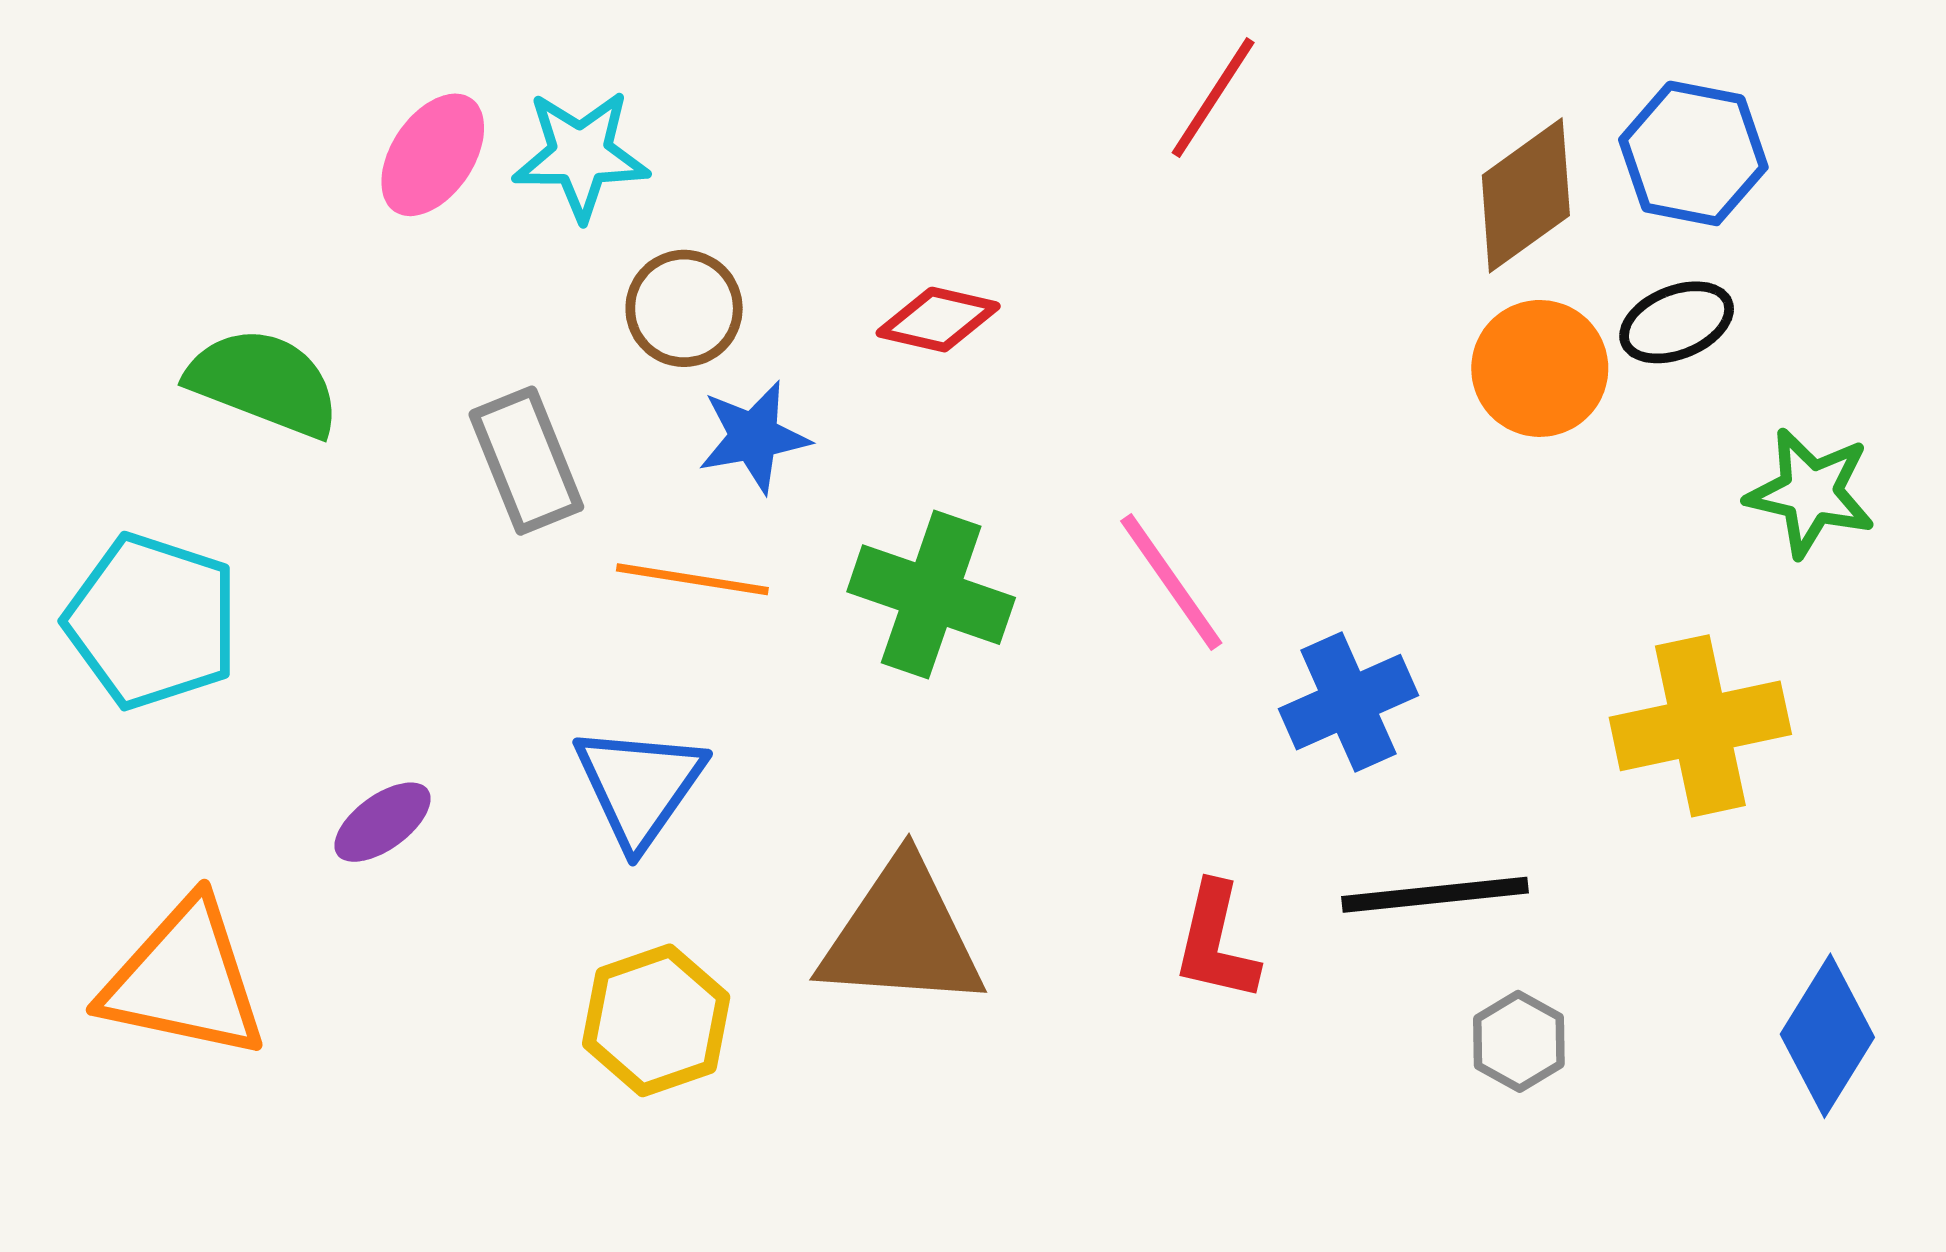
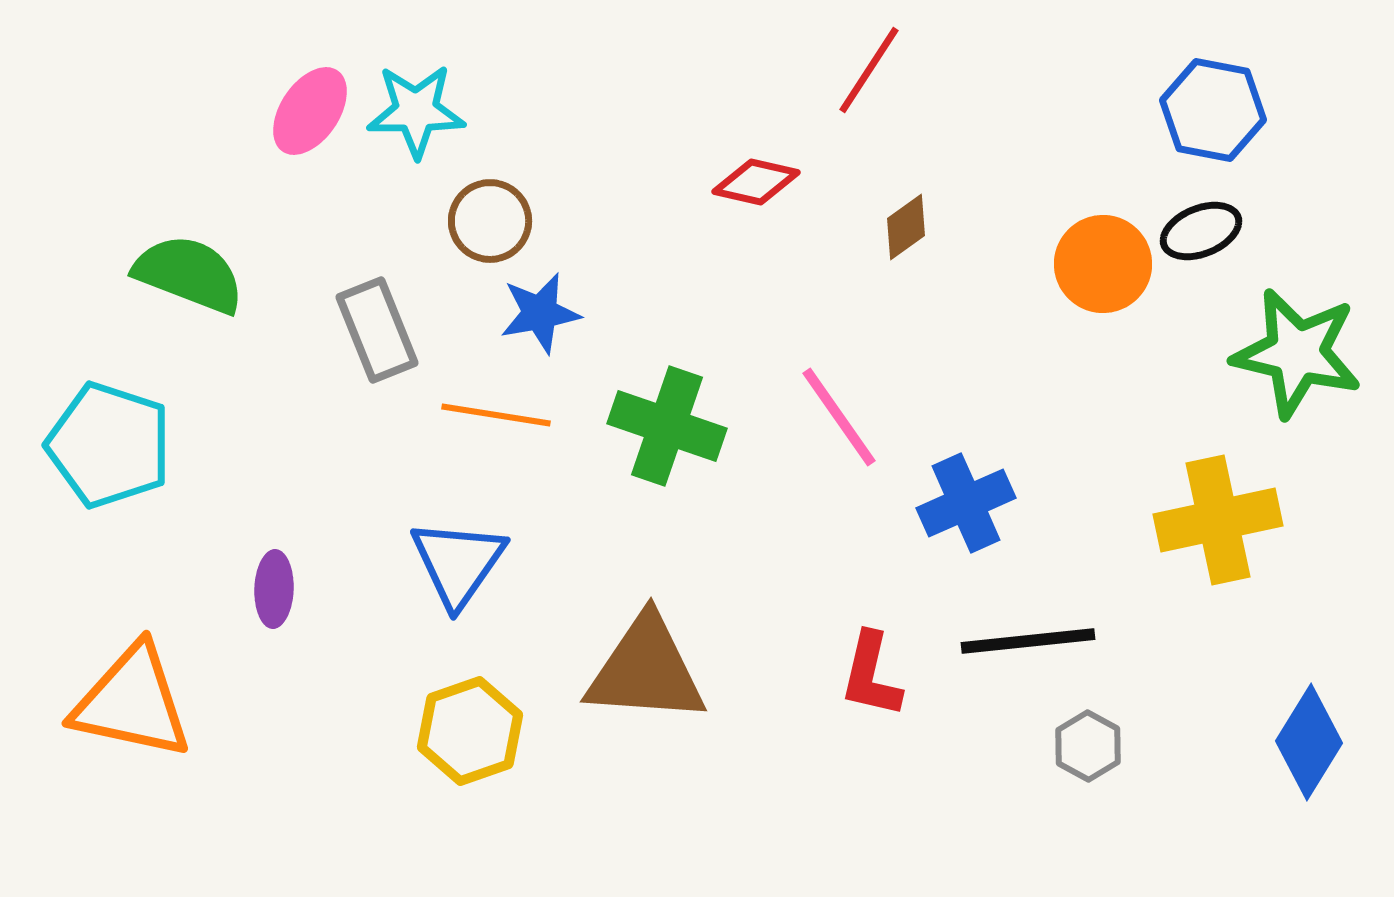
brown diamond: (1526, 195) -> (906, 227), moved, size x0.6
red diamond: (938, 320) -> (756, 182), moved
green star: (1811, 493) -> (1297, 353), size x1.4
purple ellipse: (382, 822) -> (274, 589), turned -52

